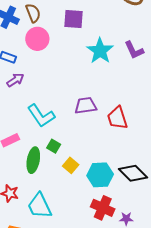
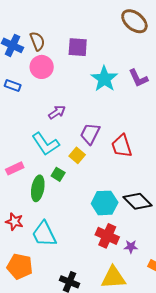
purple arrow: (15, 80) -> (57, 112), moved
purple trapezoid: (86, 106) -> (90, 134), turned -55
yellow square: (71, 165) -> (77, 155), moved

